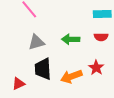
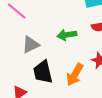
orange arrow: (71, 76) -> (75, 75), turned -30

